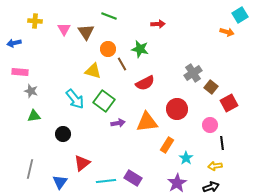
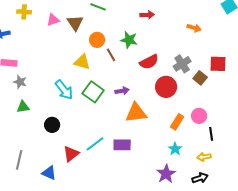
pink triangle: (64, 29) -> (53, 20), turned 40
orange arrow: (227, 32) -> (194, 28), moved
red semicircle: (145, 83) -> (149, 62), moved
red square: (229, 103) -> (218, 64), moved, turned 30
red circle: (177, 109) -> (166, 87), moved
purple arrow: (118, 123) -> (122, 91), moved
orange rectangle: (167, 145) -> (177, 122), moved
purple rectangle: (133, 178) -> (122, 145), moved, turned -30
cyan line: (106, 181) -> (95, 144), moved, turned -30
blue triangle: (60, 182) -> (49, 173), turned -42

